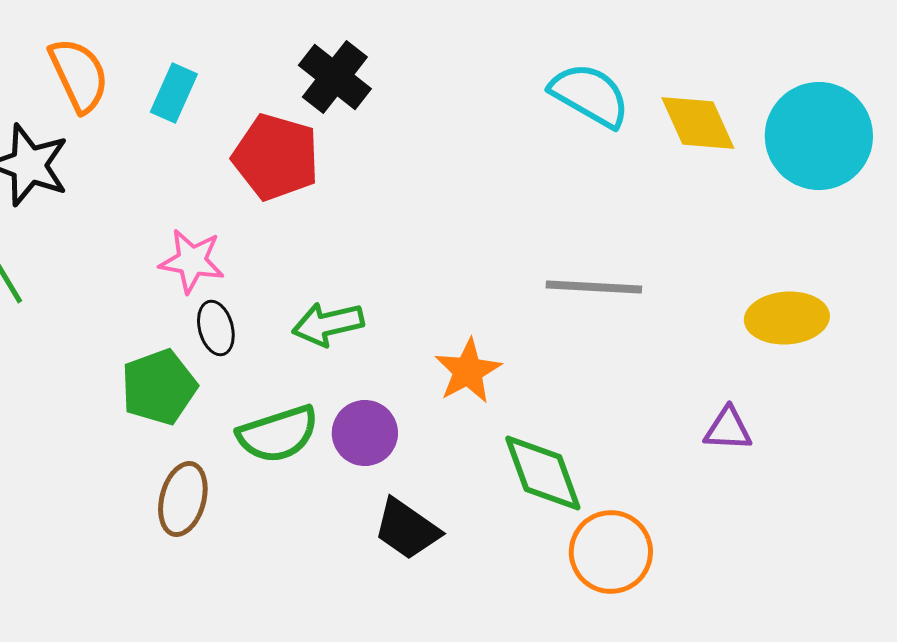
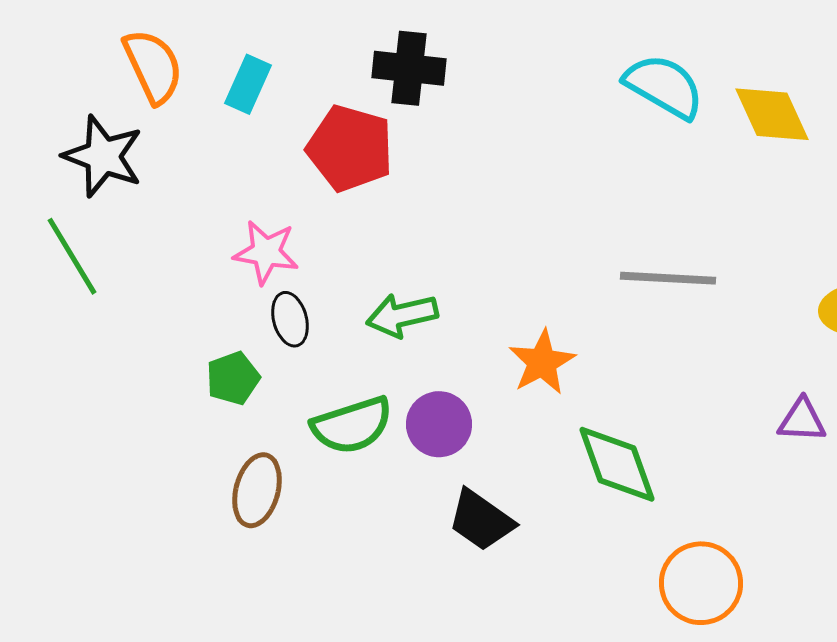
black cross: (335, 77) -> (409, 68), turned -32
green pentagon: (159, 387) -> (233, 378), size x0.7
orange circle: (611, 552) -> (701, 583), moved

